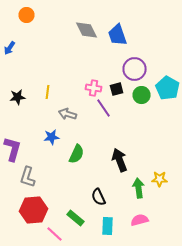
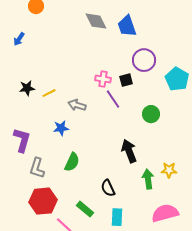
yellow line: (48, 92) -> (49, 93), moved, turned 56
green circle: (142, 95) -> (151, 114), moved
green semicircle: (76, 154) -> (72, 162), moved
pink semicircle: (140, 220) -> (165, 213), moved, size x1.5

